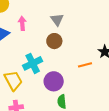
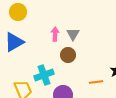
pink arrow: (22, 23) -> (55, 34), moved

